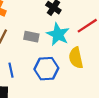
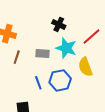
blue line: (11, 70) -> (38, 83), moved

